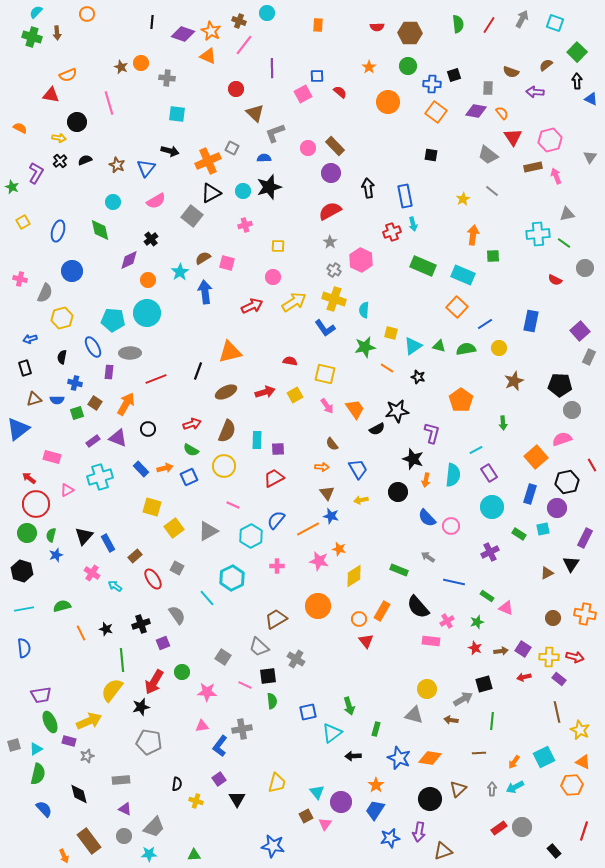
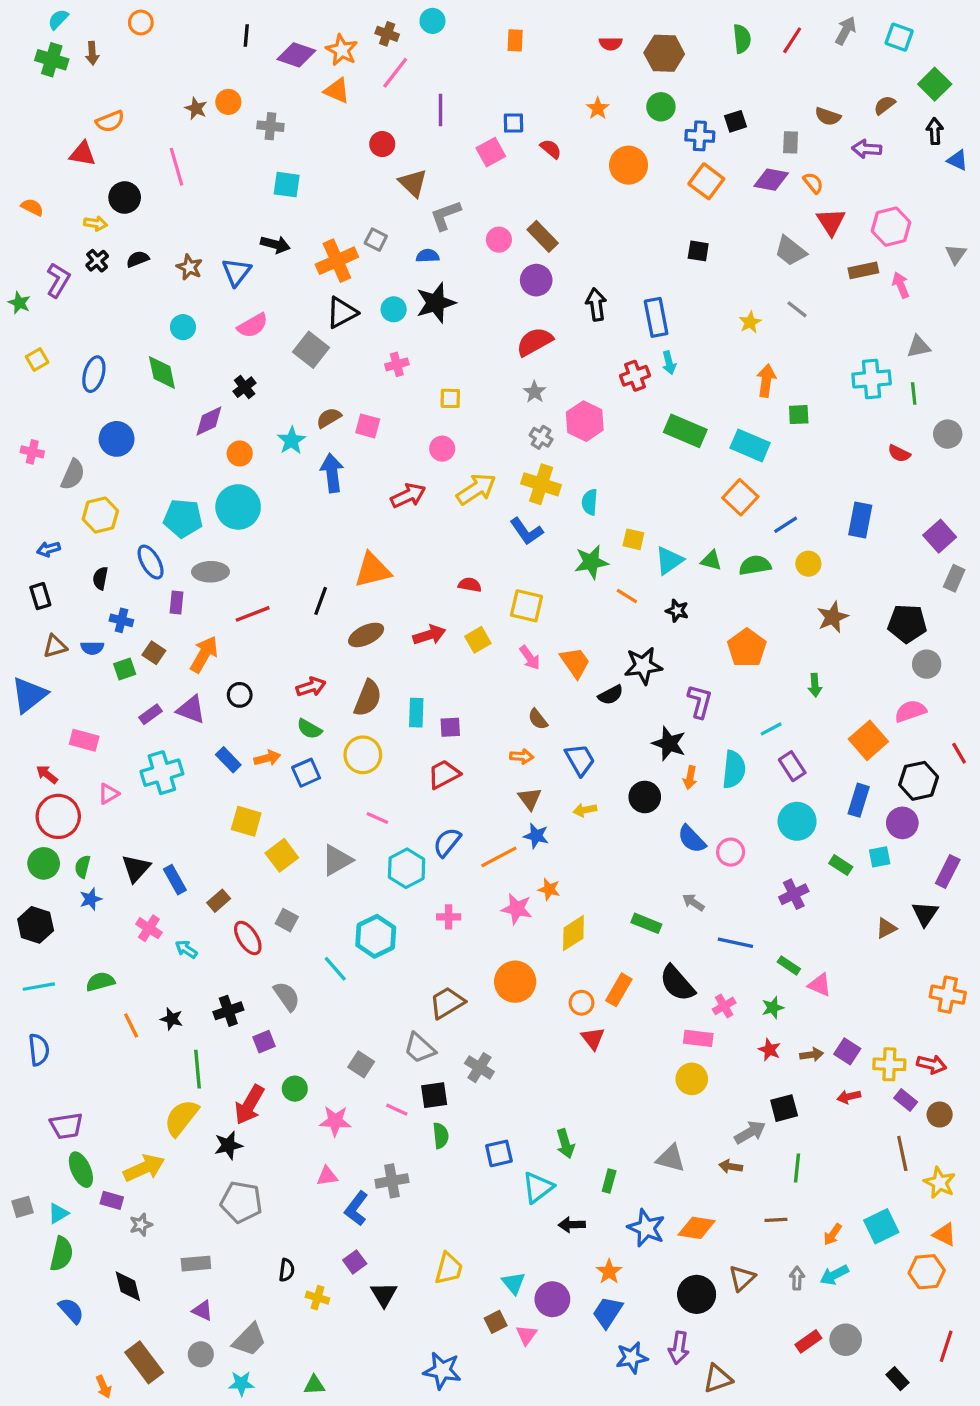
green line: (564, 243) -> (914, 394), turned 48
brown circle: (553, 618) -> (940, 1115), moved
yellow circle: (427, 689) -> (692, 1079), moved

